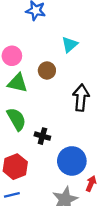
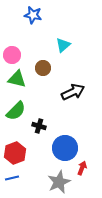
black arrow: (81, 98) -> (73, 92), turned 60
green semicircle: (16, 119) -> (16, 111), turned 75

